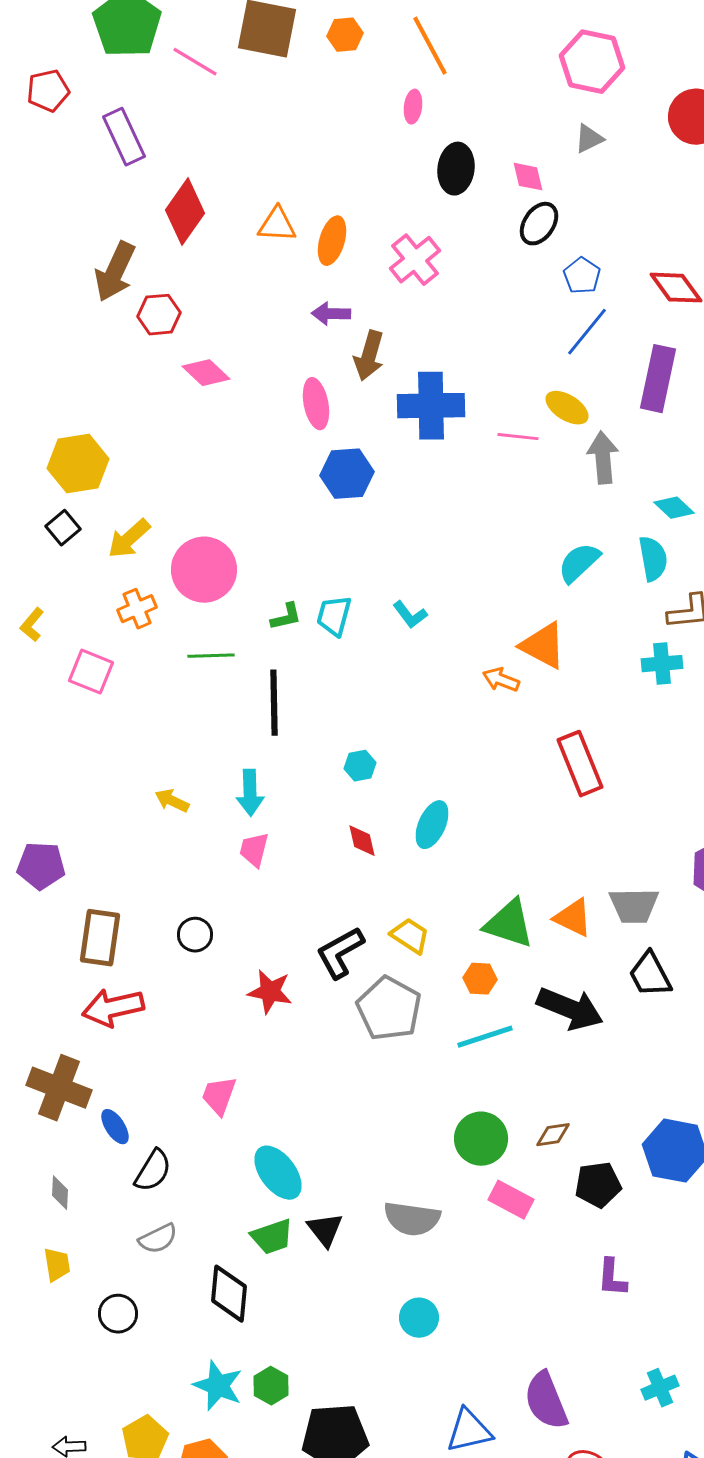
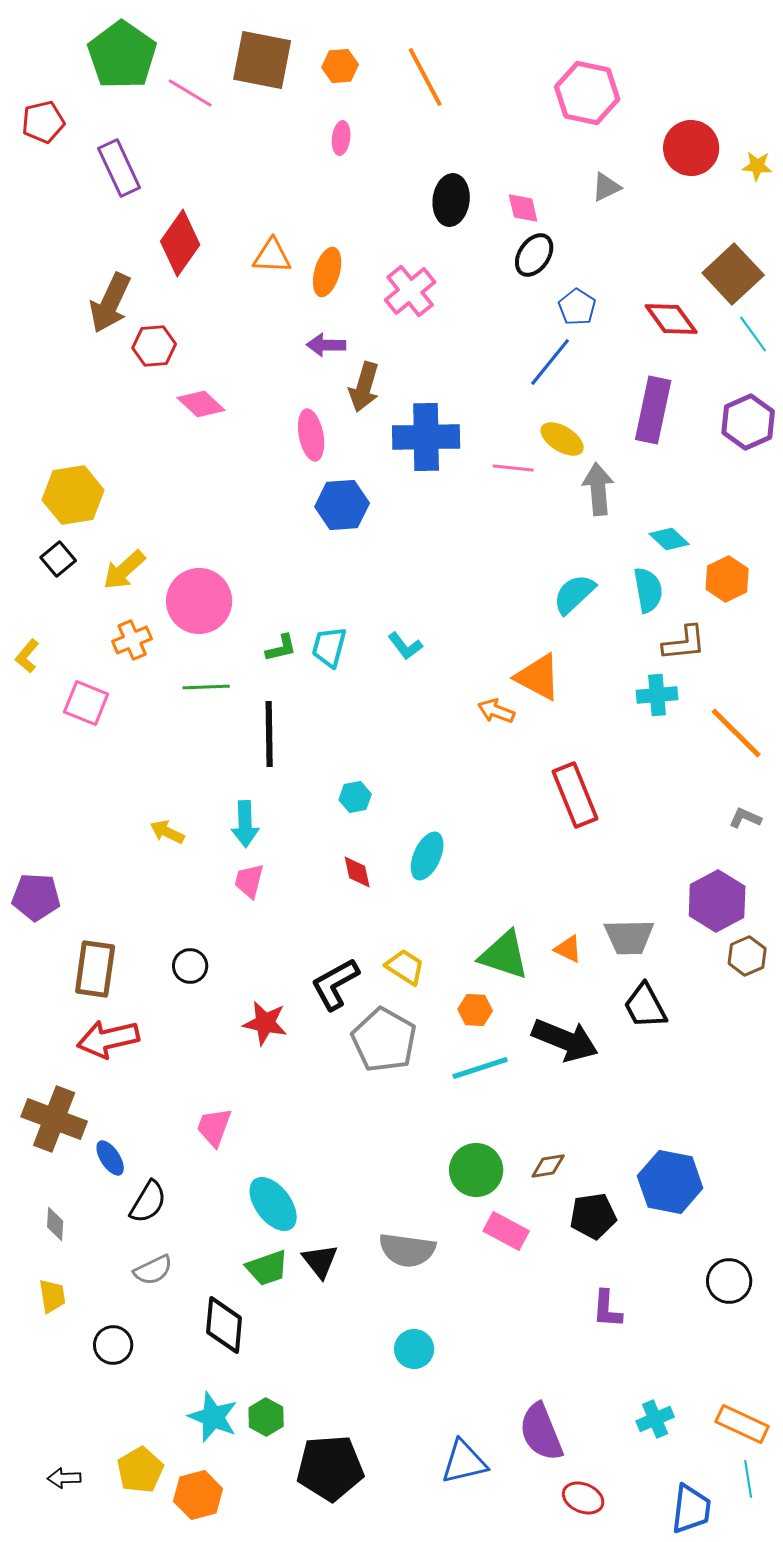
pink ellipse: (413, 107) -> (341, 138), moved
gray triangle: (589, 139) -> (606, 187), moved
blue line: (587, 332) -> (550, 362), moved
orange triangle: (573, 918) -> (568, 949), size x0.7

